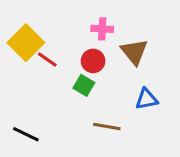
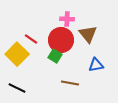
yellow square: (26, 43) -> (17, 54), moved
red circle: (93, 61) -> (61, 40), size x1.6

